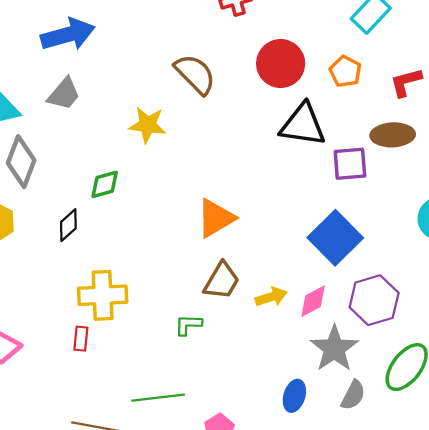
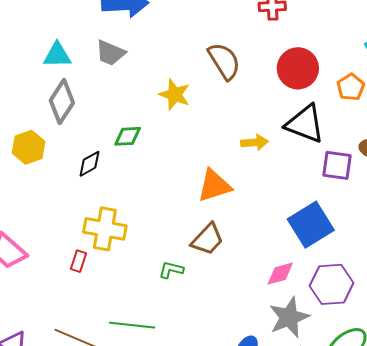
gray trapezoid: (64, 94) -> (111, 53), turned 60
yellow arrow: (271, 297) -> (254, 142), moved

